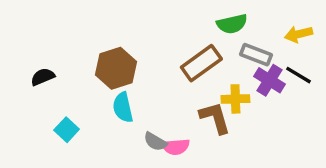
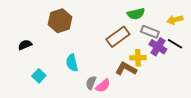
brown hexagon: (116, 68) -> (60, 21), moved
brown L-shape: (215, 118) -> (126, 69), turned -45
gray semicircle: (155, 142) -> (91, 83), turned 80
pink semicircle: (176, 147) -> (103, 86), turned -35

